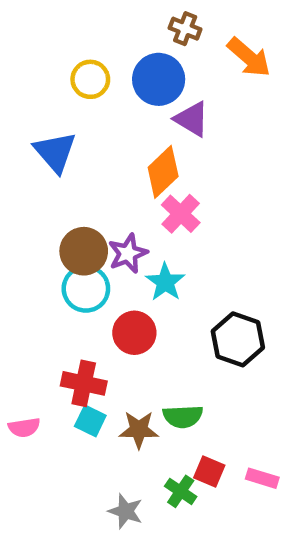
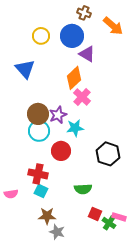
cyan star: (165, 282) -> (75, 128), turned 30
brown star: (139, 430) -> (47, 216), moved
green cross: (181, 491) -> (109, 223), moved

